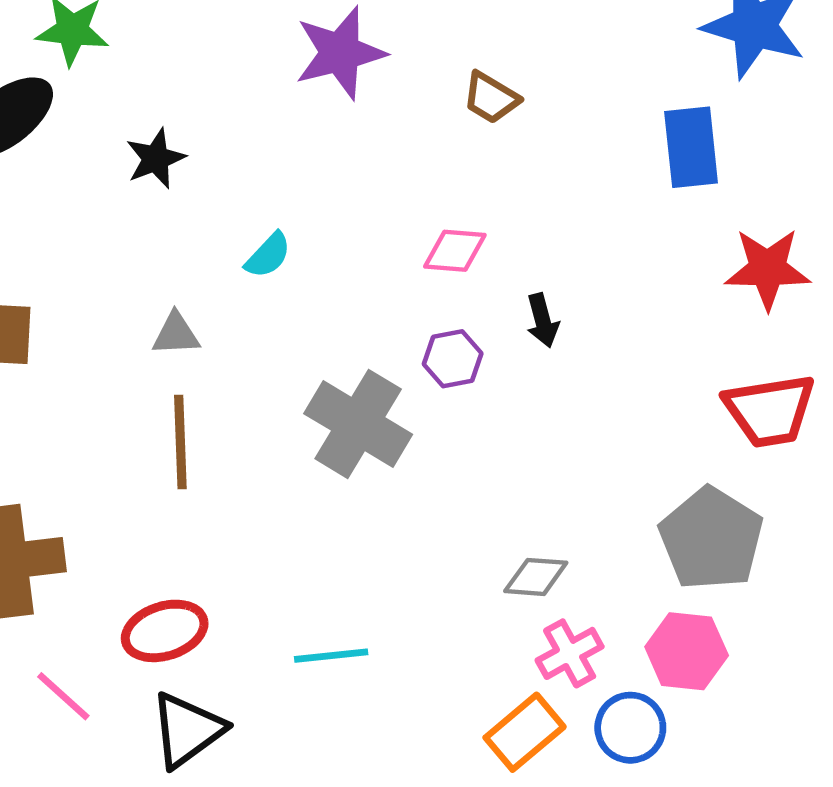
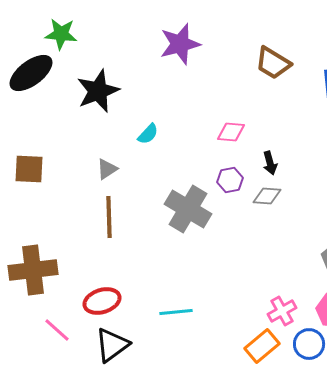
brown trapezoid: (491, 98) -> (273, 63), moved, size x1.4
black star: (156, 159) -> (98, 91), size x1.6
gray triangle: (176, 334) -> (107, 169), turned -30
gray diamond: (536, 577) -> (267, 196), moved

